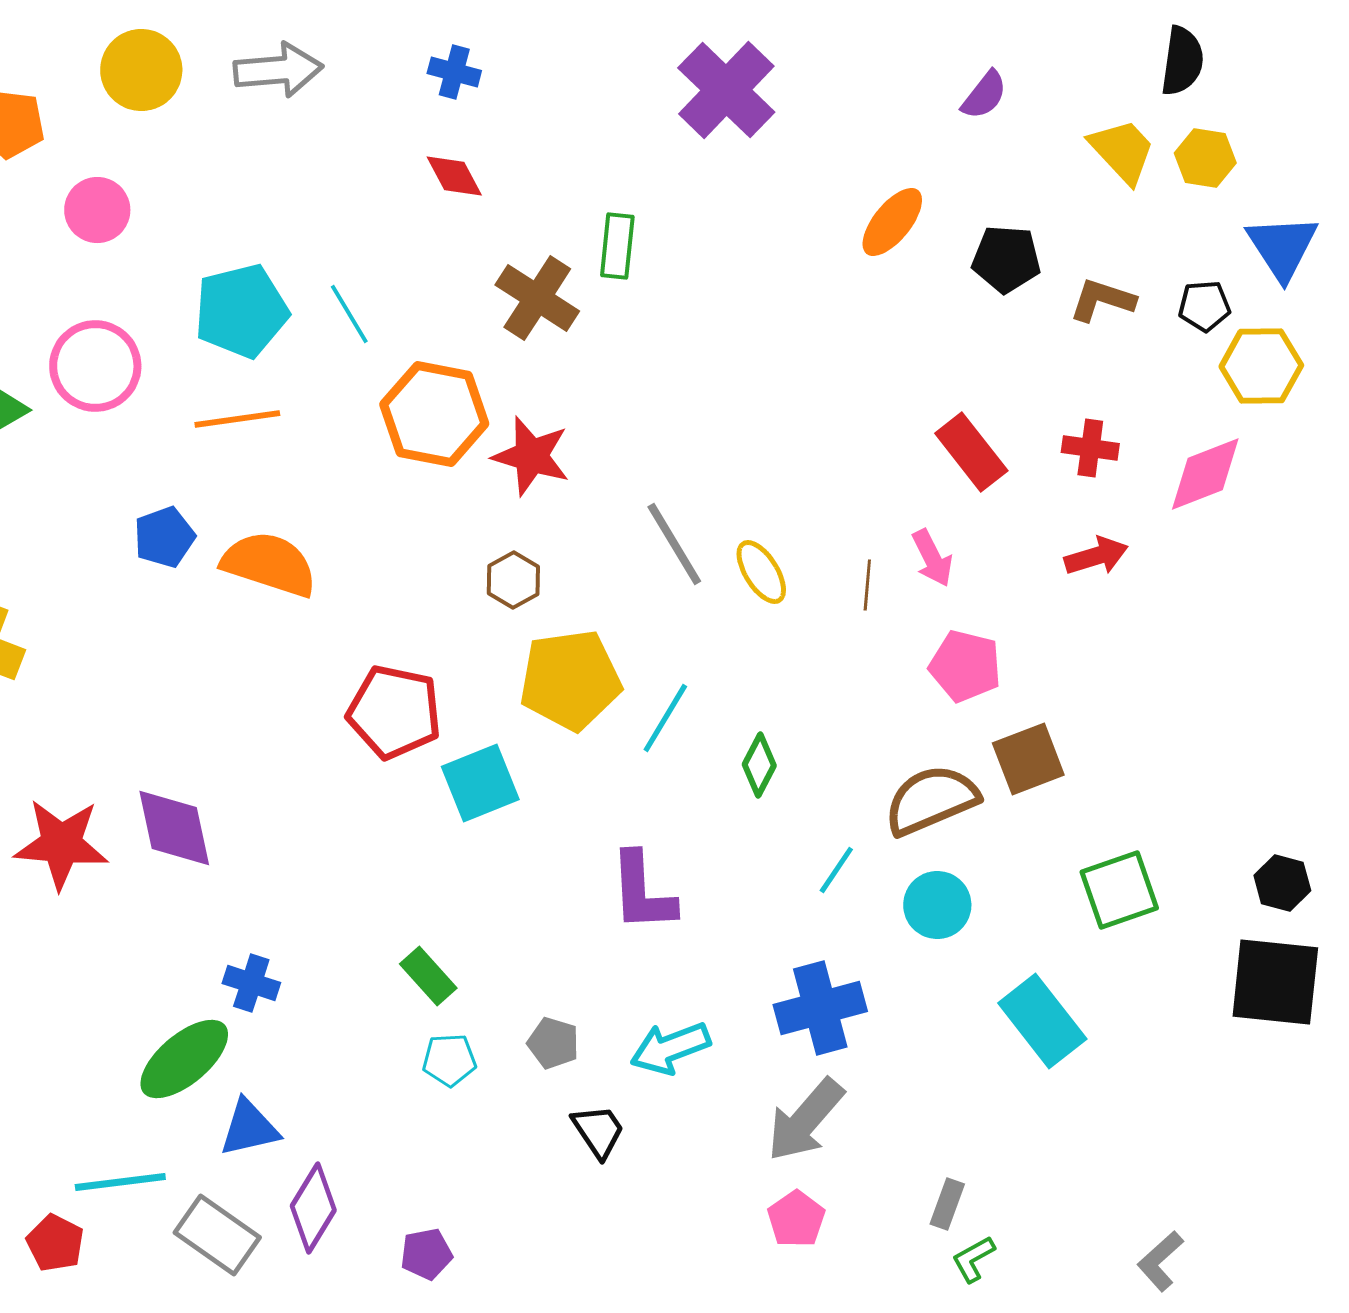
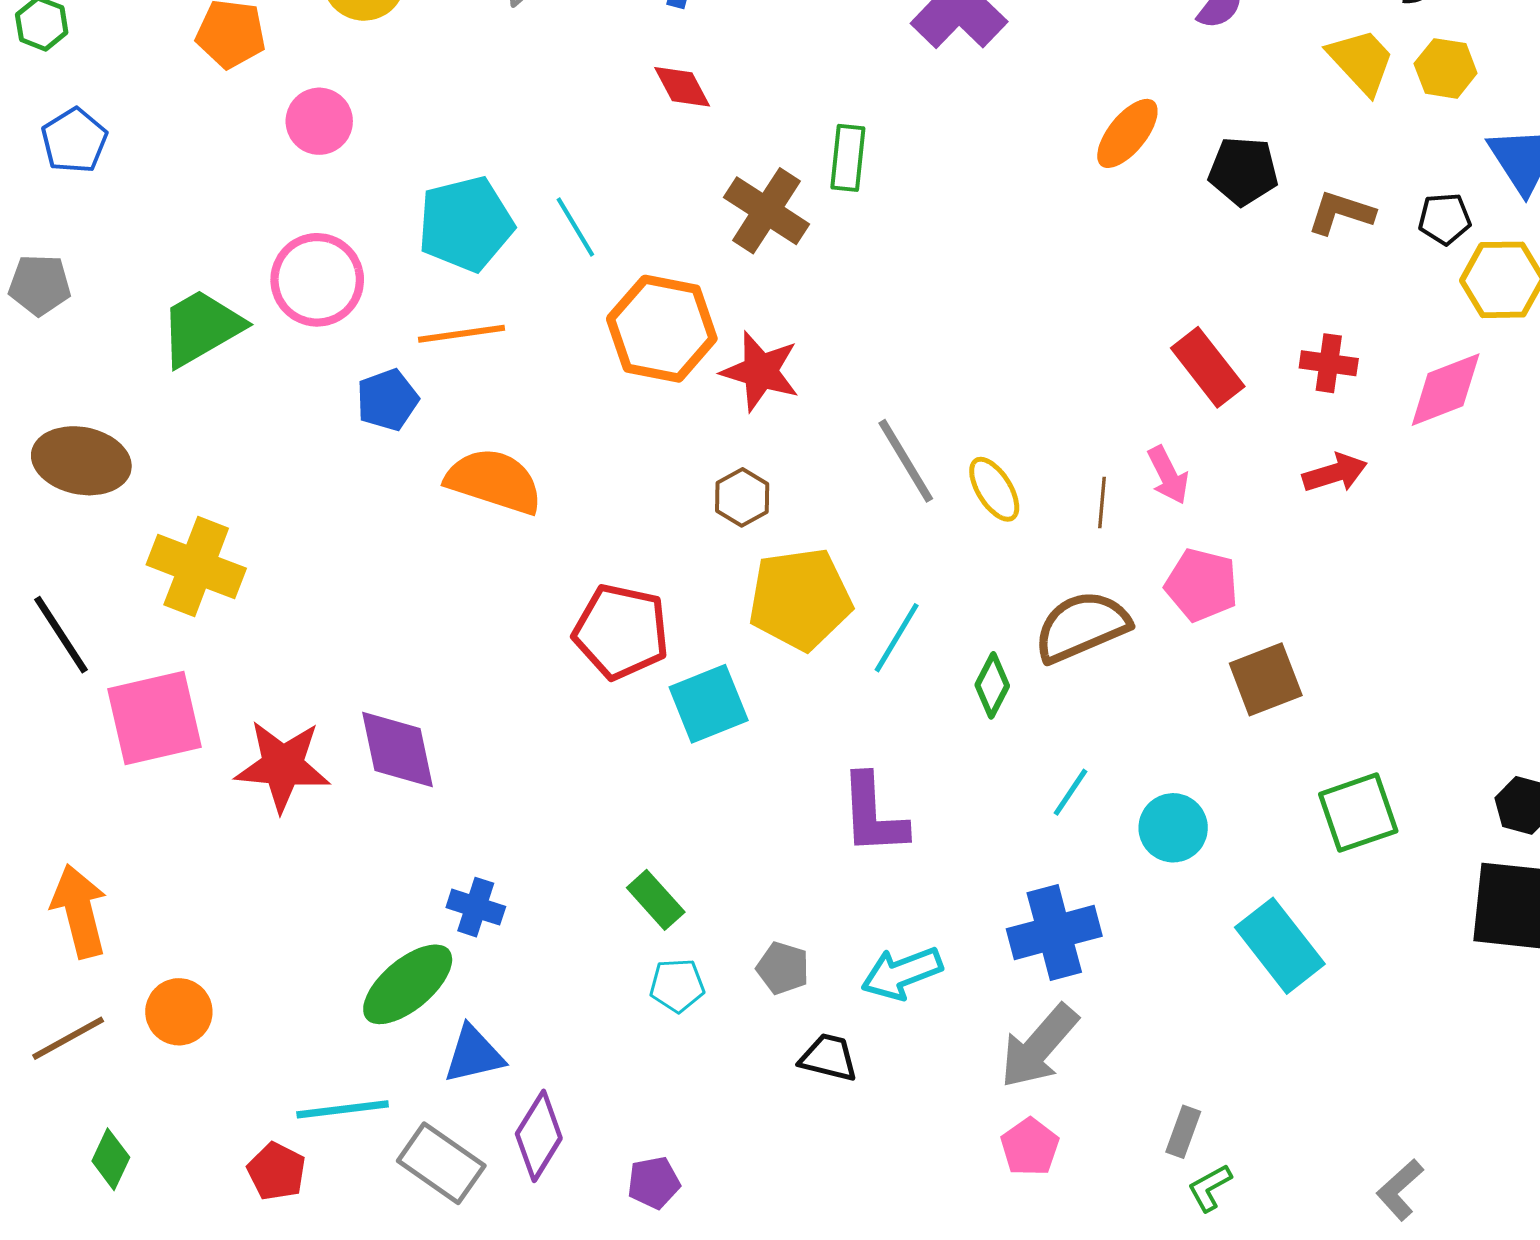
blue pentagon: (164, 537) -> (387, 400), moved
brown semicircle: (931, 800) -> (1082, 626), moved
black trapezoid: (598, 1131) -> (829, 1058), turned -42

